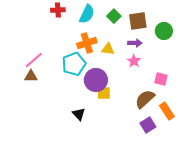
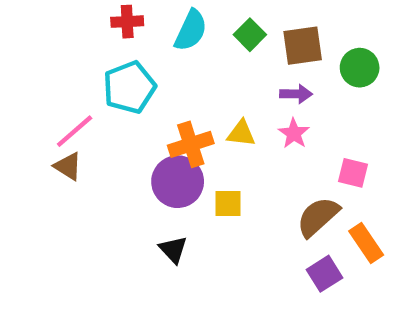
orange cross: (87, 43) -> (191, 144), moved
yellow triangle: (108, 49) -> (241, 133), moved
cyan pentagon: (74, 64) -> (129, 87), moved
brown triangle: (31, 76) -> (68, 166), turned 32
purple circle: (96, 80) -> (178, 182), moved

